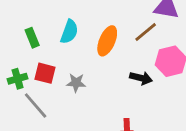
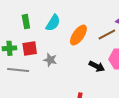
red square: (45, 73) -> (30, 48), turned -35
gray line: (36, 106) -> (18, 70), turned -55

